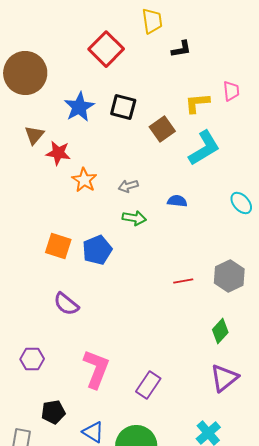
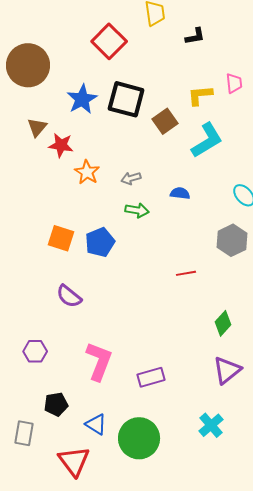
black L-shape: (181, 49) -> (195, 36), moved
black square: (123, 107) -> (126, 99), size x1.4
gray hexagon: (229, 276) -> (232, 240), moved
purple rectangle: (148, 385) -> (151, 377), turned 40

